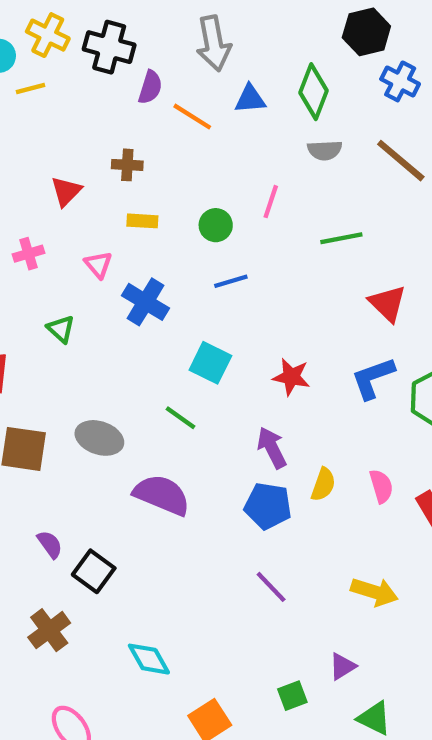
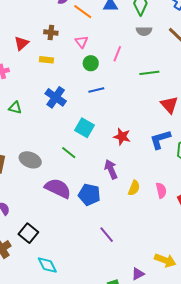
yellow rectangle: (142, 221) -> (46, 60), moved
pink triangle: (98, 265) -> (81, 42), moved
green triangle: (61, 329) -> (15, 108), turned -32
blue pentagon: (268, 506) -> (89, 195), moved
black square: (94, 571) -> (28, 233), moved
yellow arrow: (374, 592) -> (165, 260), moved

